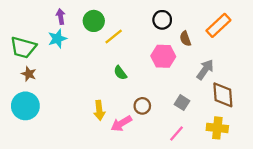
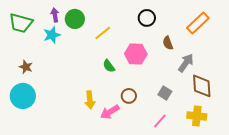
green circle: (94, 21) -> (75, 19), moved
brown semicircle: (185, 39) -> (168, 43), moved
green trapezoid: (23, 47) -> (21, 23), moved
pink hexagon: (163, 56) -> (136, 54), moved

